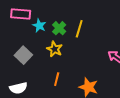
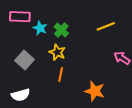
yellow line: (79, 29) -> (106, 26), moved, turned 54
orange line: (57, 79) -> (61, 74), moved

